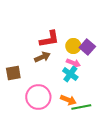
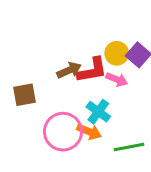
red L-shape: (49, 39) -> (92, 70), moved
cyan cross: (70, 74) -> (98, 112), moved
orange arrow: (68, 100) -> (89, 132), moved

